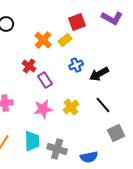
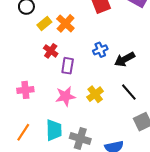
yellow rectangle: (65, 40) -> (44, 23), moved
purple rectangle: (45, 80) -> (68, 66), turned 42

